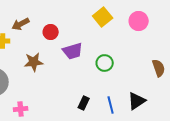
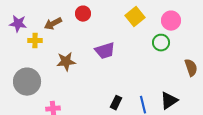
red circle: (51, 32) -> (83, 14), moved
green circle: (105, 63) -> (161, 43), moved

